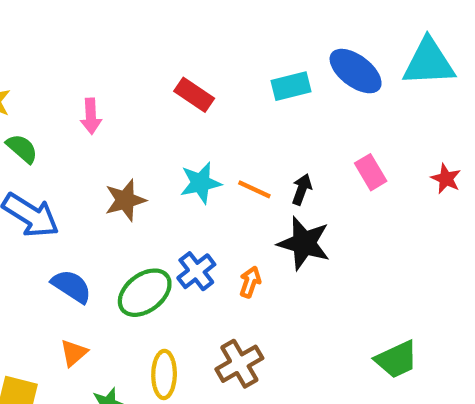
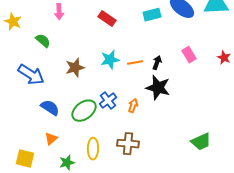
pink arrow: (91, 116) -> (59, 12), moved
green semicircle: (22, 148) -> (43, 41), moved
orange line: (254, 189) -> (135, 63), turned -35
brown cross: (239, 364) -> (128, 144), turned 35

